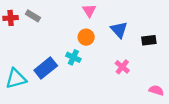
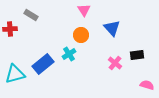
red cross: (11, 18) -> (10, 29), moved
black rectangle: (149, 40) -> (137, 55), moved
cyan cross: (73, 57) -> (69, 54), turned 32

